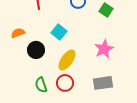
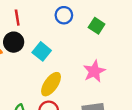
black circle: (36, 50) -> (14, 42), moved

